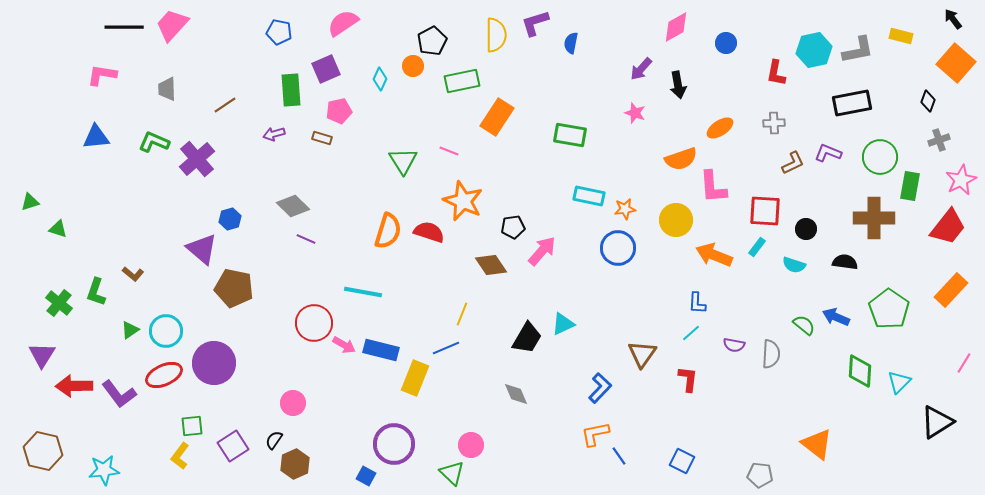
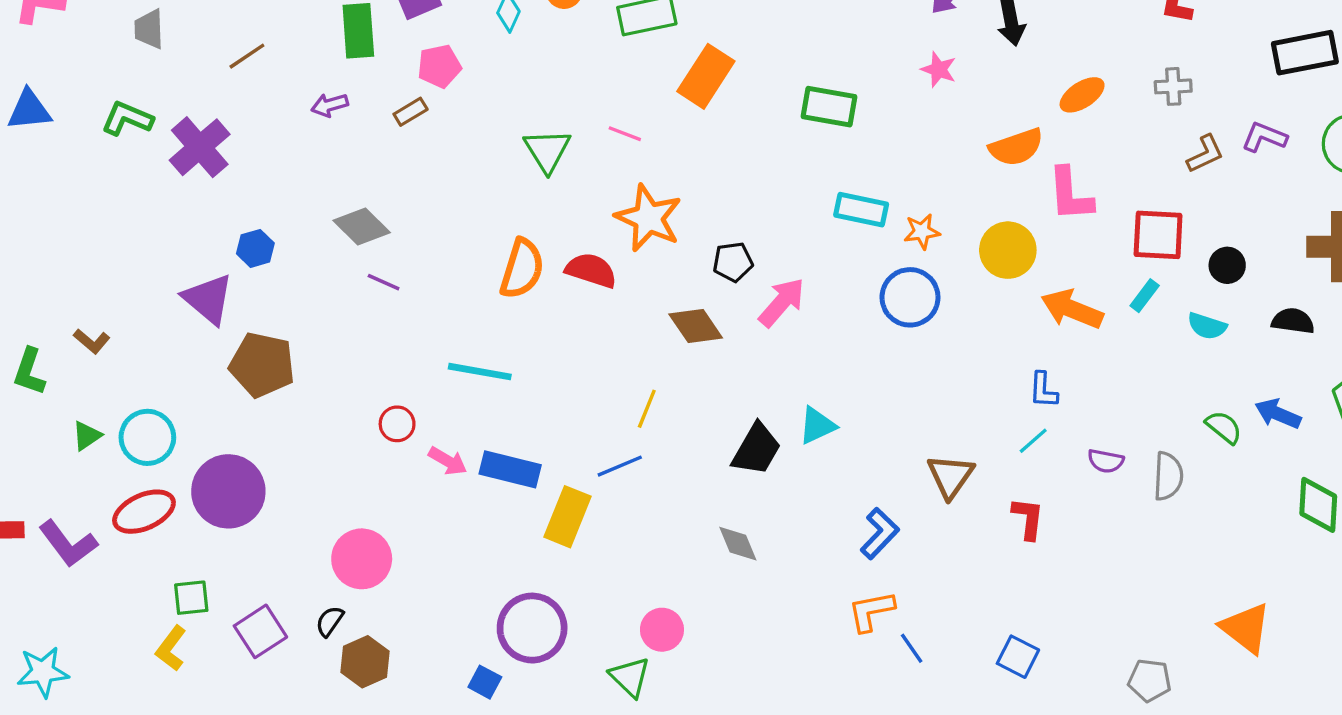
brown rectangle: (322, 138) -> (411, 112), turned -48
red circle: (314, 323) -> (397, 424), size x0.6
pink circle: (293, 403) -> (362, 559), size x1.4

